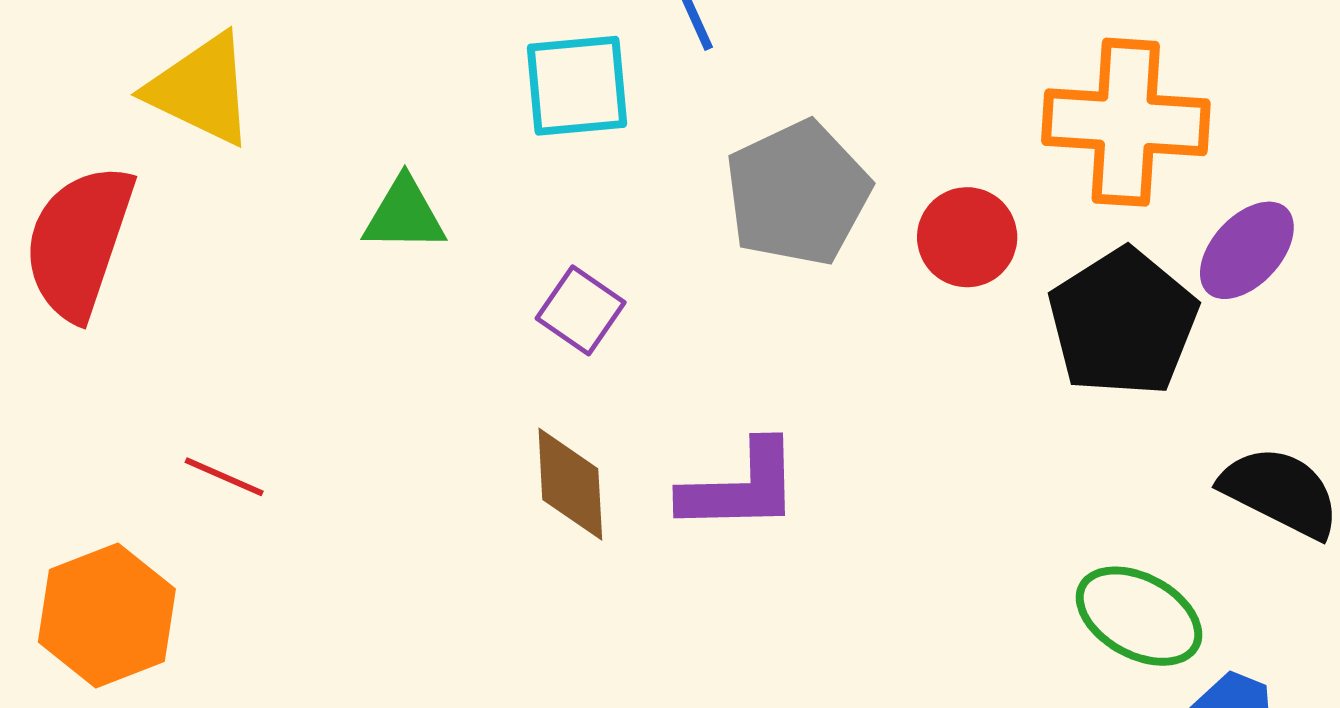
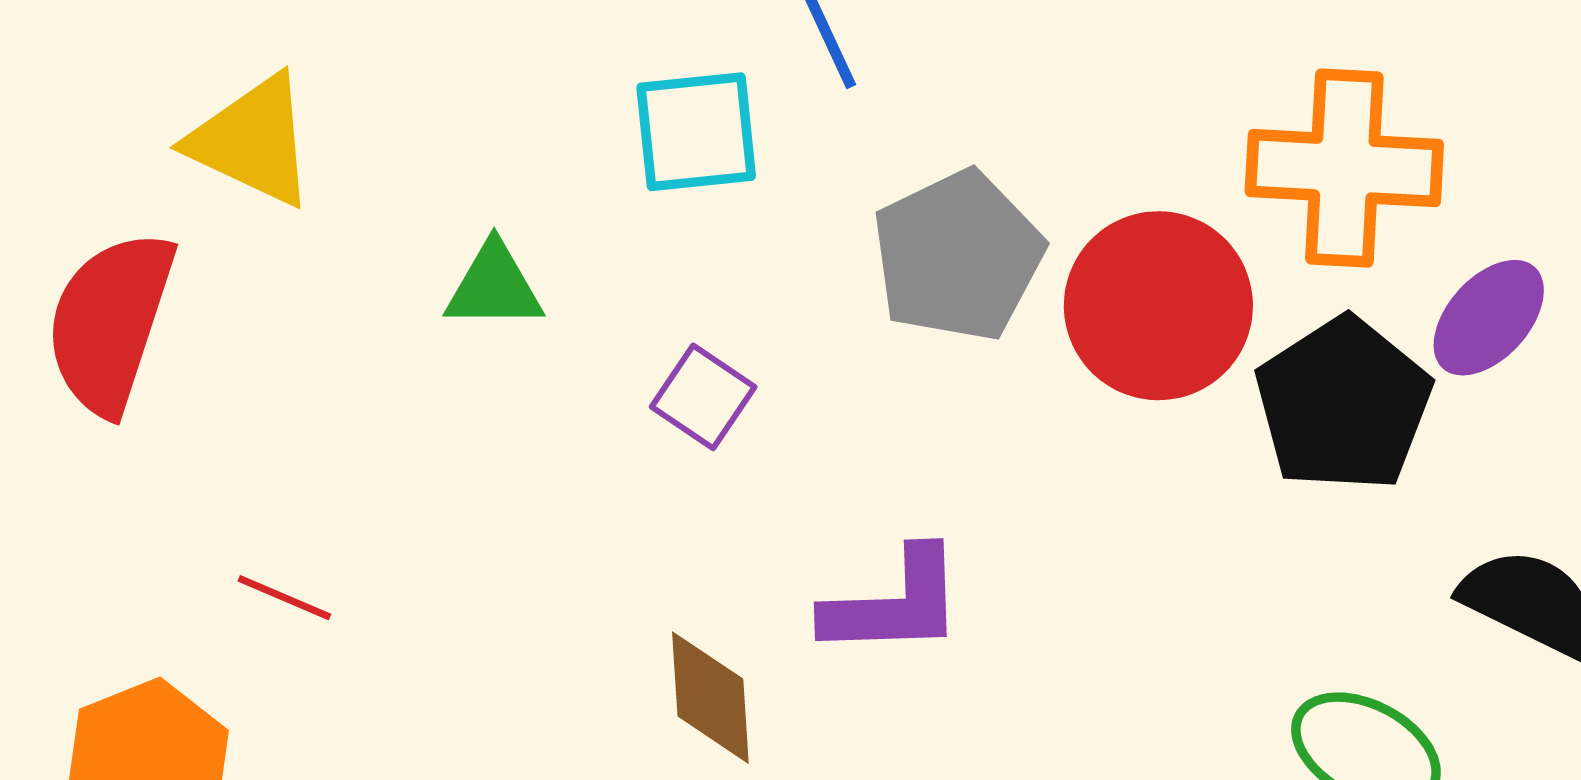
red circle: (967, 237) -> (1158, 306), size x1.6
brown diamond: (570, 484) -> (710, 698), moved

